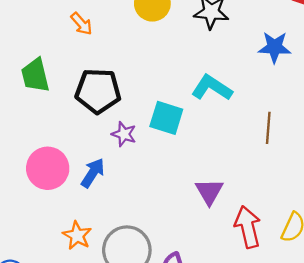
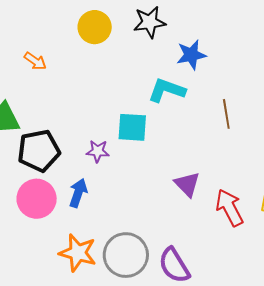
blue star: (275, 47) -> (191, 55), moved
black pentagon: (98, 91) -> (39, 151), moved
orange star: (77, 235) -> (78, 253), size x1.4

